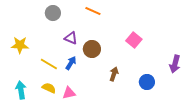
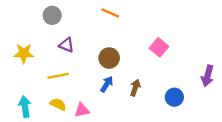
gray circle: (53, 13) -> (52, 15), moved
purple triangle: (71, 38) -> (66, 45), moved
blue arrow: (71, 63) -> (107, 84), moved
yellow line: (49, 64) -> (58, 76), turned -42

